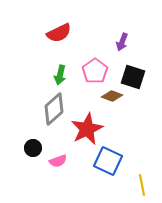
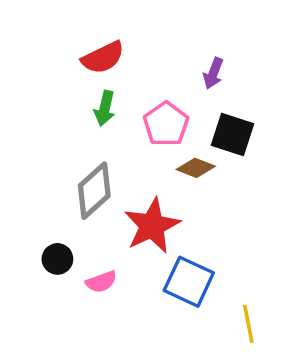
green arrow: (60, 75) -> (105, 108), moved

